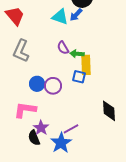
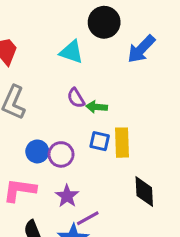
blue arrow: (76, 15) -> (141, 49), moved, size x1.5
yellow rectangle: (86, 65) -> (122, 143), moved
purple star: (41, 128) -> (67, 196), moved

